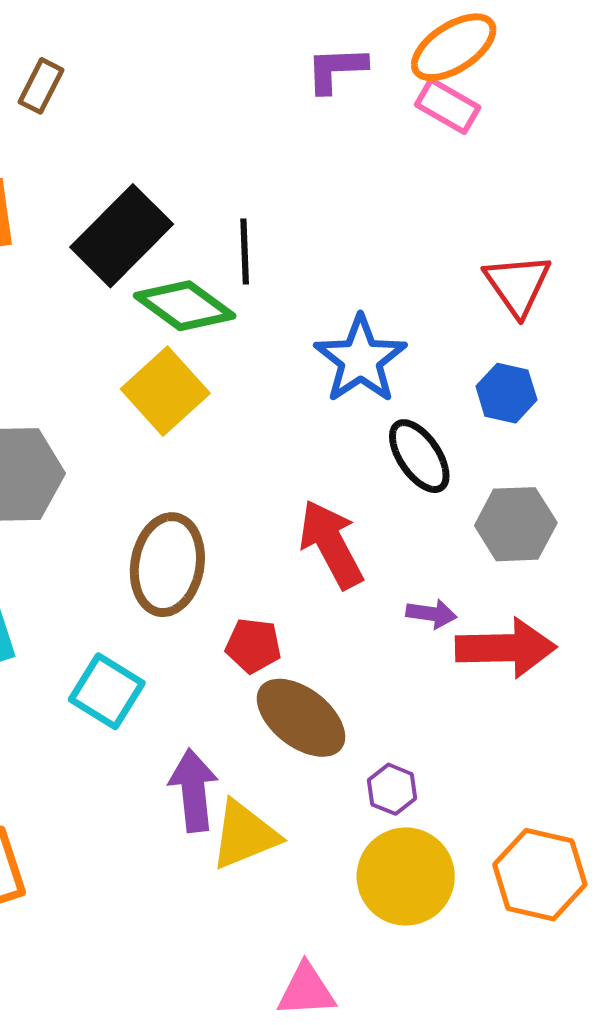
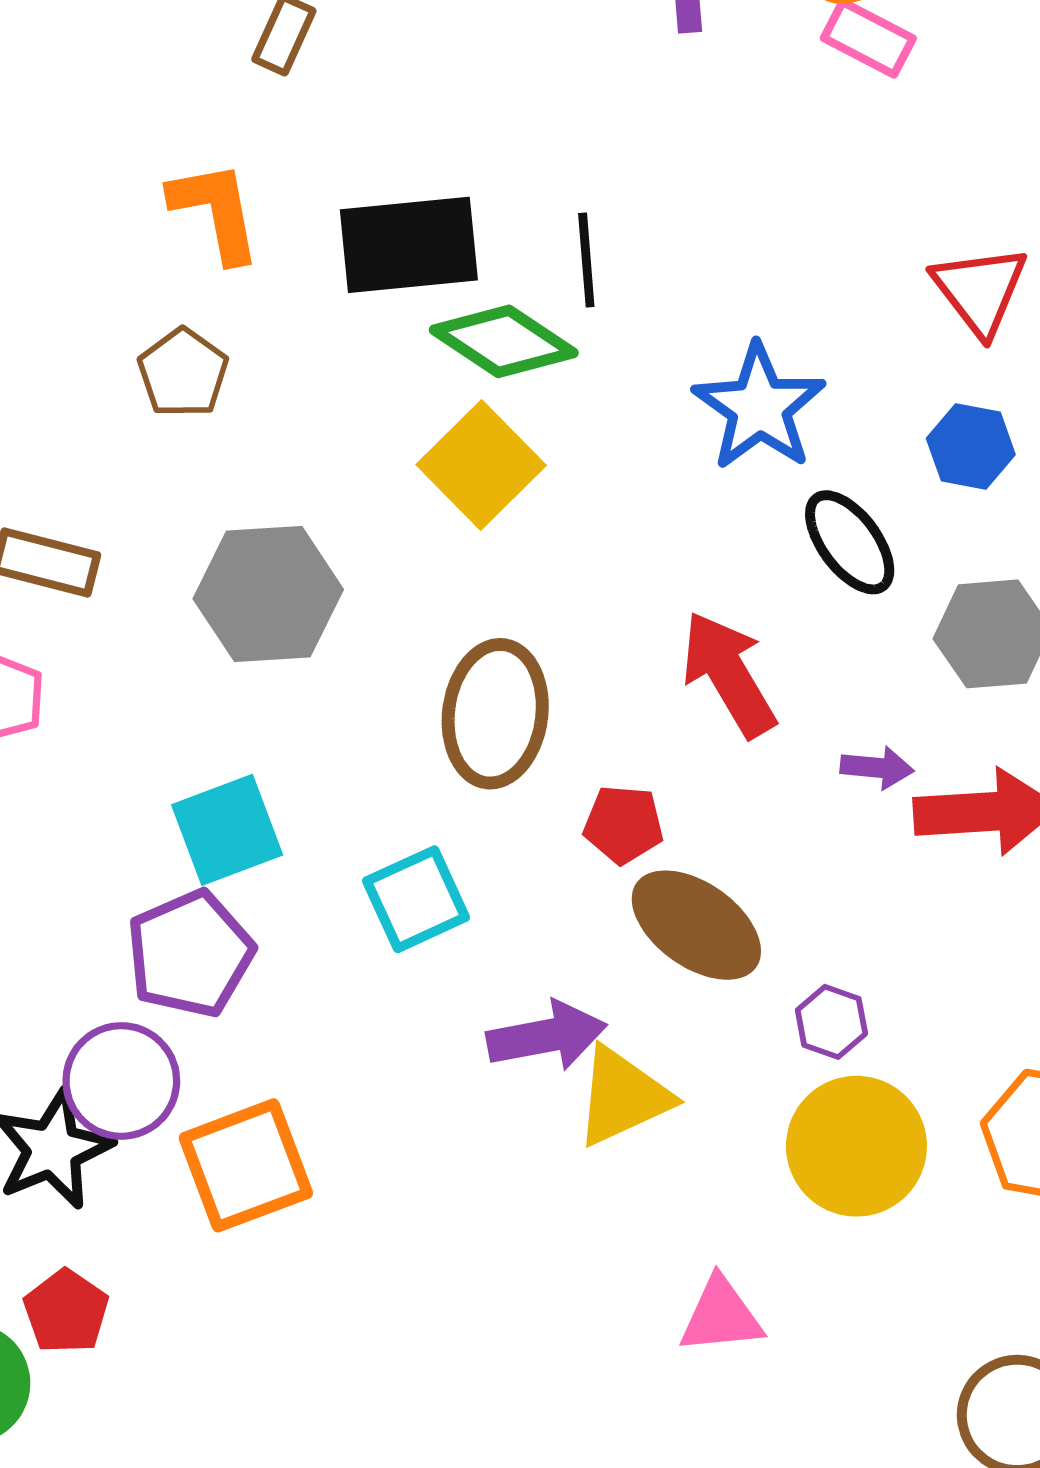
black rectangle: (122, 236) -> (409, 245), turned 42
cyan square: (107, 691) -> (416, 899), turned 36
purple arrow: (193, 790) -> (547, 1036), turned 88

